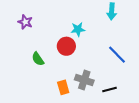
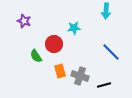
red circle: (66, 46) -> (54, 44), moved
orange rectangle: (63, 87) -> (60, 71), moved

